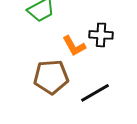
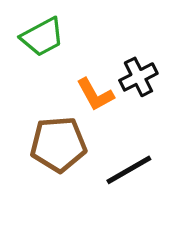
black cross: (101, 35) -> (138, 77), turned -30

